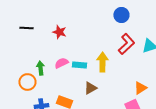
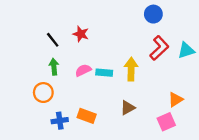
black line: (26, 28) -> (53, 40), moved, turned 48
green arrow: (40, 68) -> (54, 67), moved
brown triangle: (90, 88) -> (128, 108), moved

